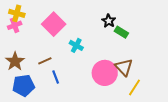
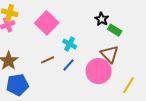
brown line: (45, 61) -> (48, 60), moved
brown triangle: (124, 67) -> (110, 54), moved
blue line: (56, 77) -> (69, 65), moved, turned 64

